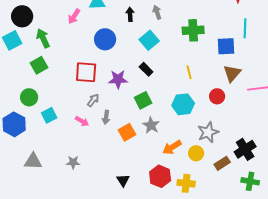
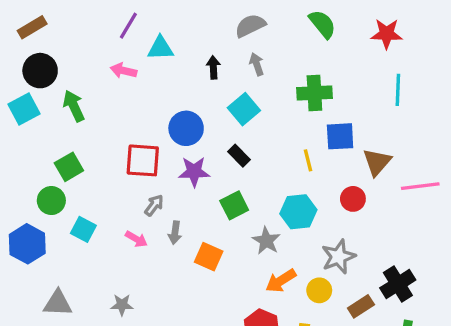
pink arrow: (74, 16) -> (124, 71), turned 70
blue circle: (105, 39) -> (186, 128), moved
blue square: (226, 46) -> (340, 136), moved
green square: (39, 65) -> (69, 167), moved
cyan square: (49, 115) -> (83, 229), turned -35
gray star: (151, 125) -> (266, 241), moved
orange square: (127, 132) -> (209, 257), turned -36

